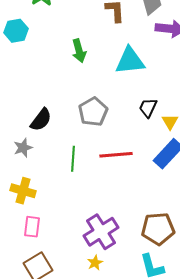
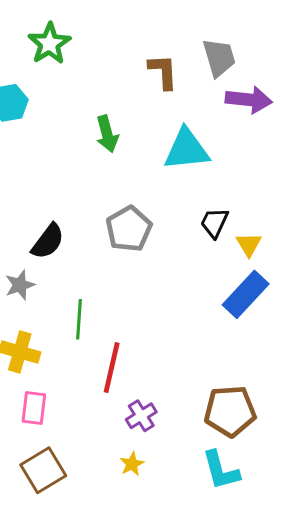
red line: (116, 155) -> (112, 368), moved, turned -72
green line: (73, 159) -> (79, 319), moved
purple cross: (101, 232) -> (141, 416), size x0.6

